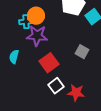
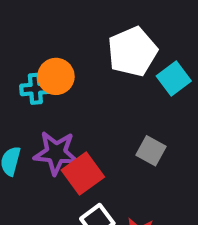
purple star: (37, 36) -> (56, 153), moved

